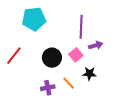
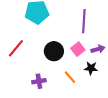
purple arrow: (96, 45) -> (98, 49), moved
purple cross: (48, 88) -> (39, 81), moved

